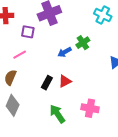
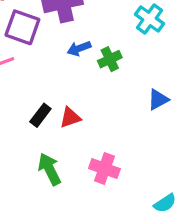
purple square: (28, 32) -> (22, 27), size x1.5
blue arrow: (65, 52) -> (79, 48), moved

